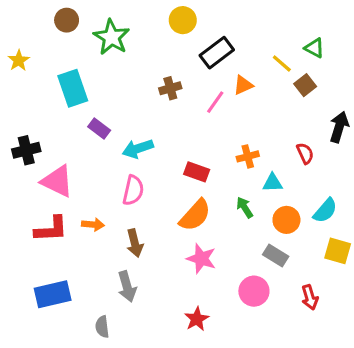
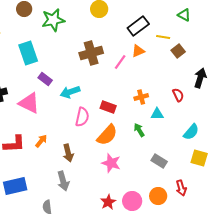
green star: (111, 37) -> (53, 20), turned 30
green triangle: (314, 48) -> (184, 15), moved
black rectangle: (217, 53) -> (138, 26), moved
yellow line: (282, 63) -> (163, 37), turned -32
brown cross: (170, 88) -> (91, 53), size x1.6
pink triangle: (57, 181) -> (29, 103), moved
pink semicircle: (133, 190) -> (82, 117), moved
orange circle: (286, 220) -> (158, 196), moved
orange arrow: (93, 225) -> (41, 141), turned -56
pink circle: (254, 291) -> (132, 201), moved

